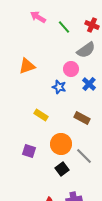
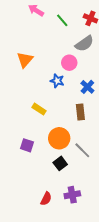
orange triangle: (27, 66) -> (25, 60), turned -30
blue cross: (89, 84) -> (87, 87), moved
brown rectangle: (82, 118) -> (80, 112), turned 56

